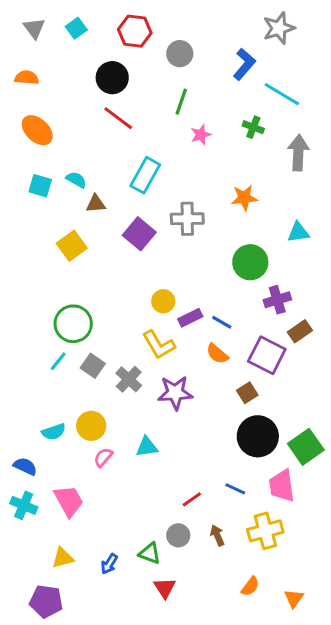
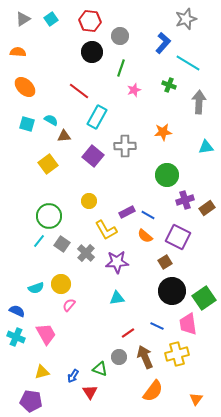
gray triangle: (34, 28) -> (23, 19), turned 35
black circle: (112, 78) -> (92, 52), moved
red line: (118, 118) -> (79, 91), moved
cyan triangle: (298, 232) -> (206, 147), moved
yellow circle: (163, 301) -> (89, 201), moved
brown rectangle: (300, 331) -> (207, 208), moved
cyan triangle: (147, 447) -> (117, 298), moved
brown arrow: (217, 535) -> (145, 357), size x1.6
orange semicircle: (250, 586) -> (153, 391), moved, size x1.6
red triangle: (165, 588) -> (90, 392), moved

